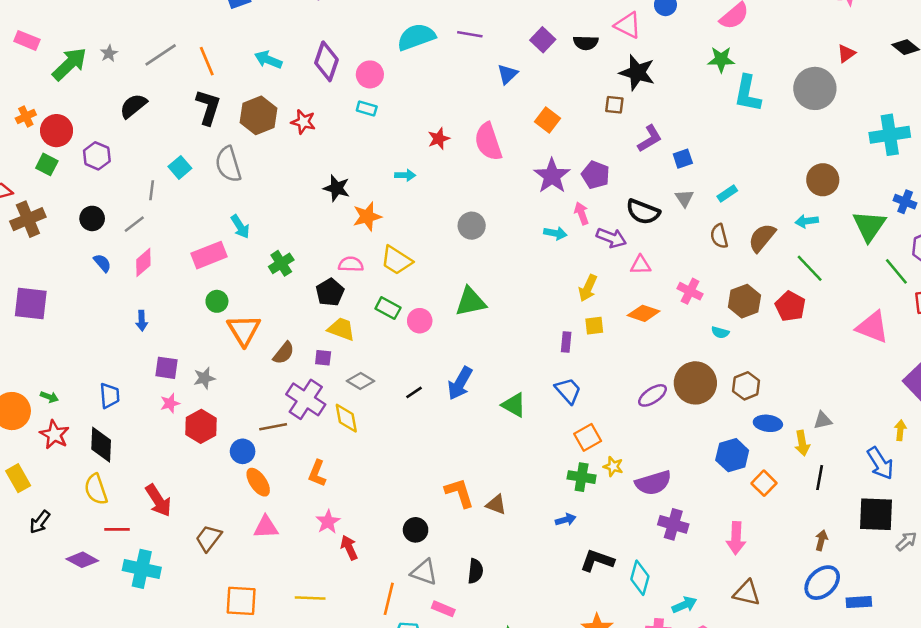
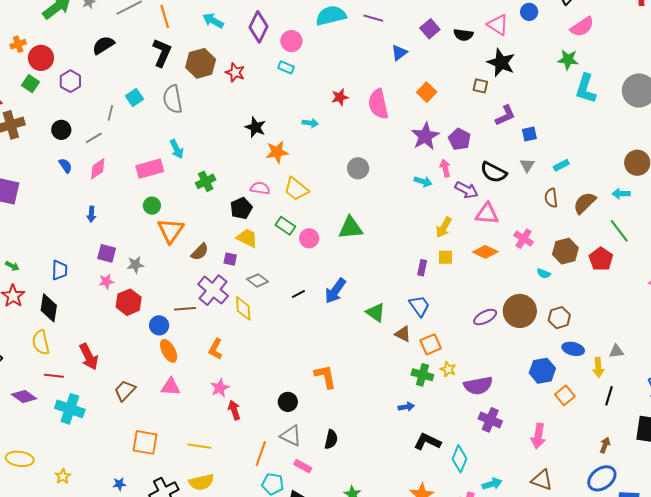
pink triangle: (640, 265) -> (487, 214), size x1.4
brown triangle: (496, 505) -> (403, 334), moved

